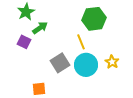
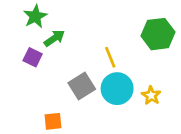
green hexagon: (94, 19) -> (158, 34), moved
yellow star: (112, 62) -> (151, 95), moved

